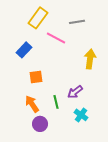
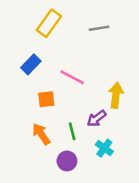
pink line: (56, 38) -> (72, 77), moved
yellow arrow: (90, 59) -> (116, 95), moved
purple circle: (40, 124) -> (67, 161), moved

